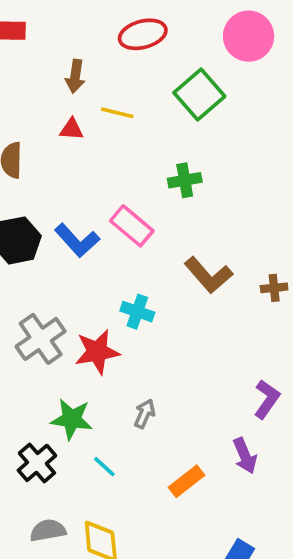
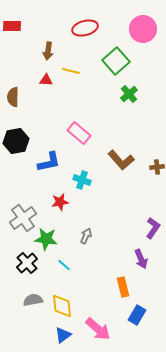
green cross: (185, 180) -> (129, 94), moved, turned -30
blue L-shape: (77, 240) -> (49, 162), moved, turned -60
gray cross: (41, 339) -> (23, 218), moved
red star: (97, 352) -> (60, 202), size x0.7
orange rectangle: (187, 481) -> (123, 287), moved, turned -66

